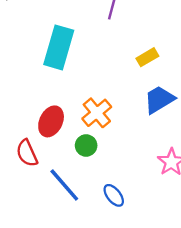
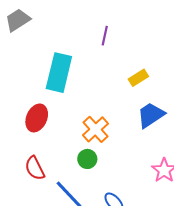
red ellipse: (51, 121) -> (37, 118), moved

